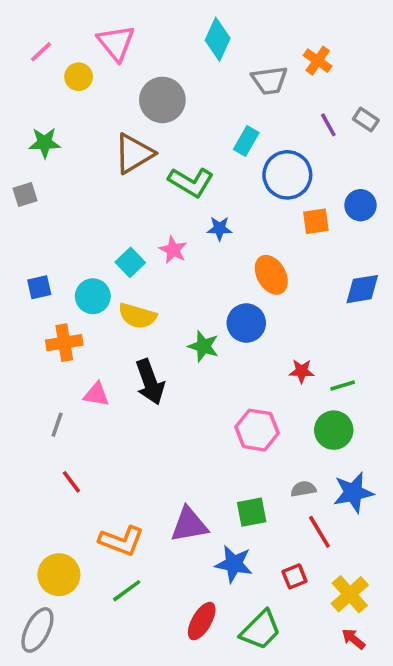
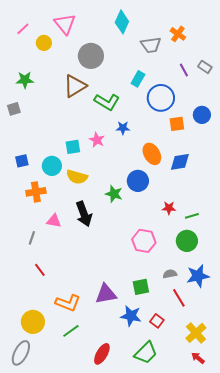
cyan square: (130, 262) -> (73, 147), turned 35
blue diamond: (362, 289) -> (180, 162), moved
red square: (294, 576) -> (157, 321), moved, turned -32
red ellipse: (202, 621) -> (102, 354), moved

